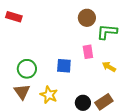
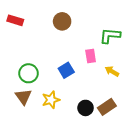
brown circle: (87, 18) -> (62, 21), moved
blue square: (64, 66) -> (66, 70), turned -35
yellow star: (49, 95) -> (51, 100), turned 30

